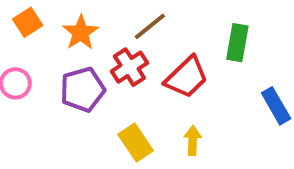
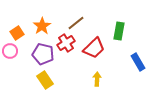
orange square: (28, 22) -> (17, 33), moved
purple pentagon: (83, 90) -> (43, 54), turned 30
yellow rectangle: (136, 142) -> (45, 80), moved

